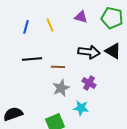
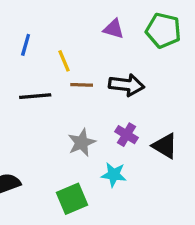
yellow line: (50, 25) -> (64, 61), moved
black triangle: (113, 51) -> (165, 146), moved
brown line: (58, 67) -> (82, 85), moved

